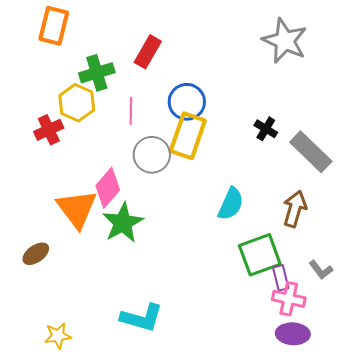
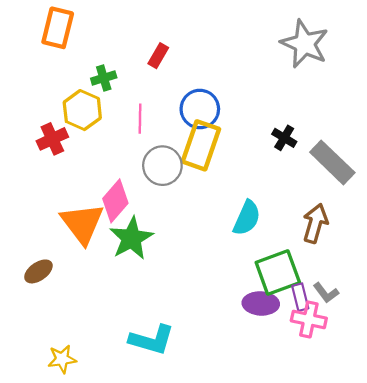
red rectangle: (148, 52) -> (158, 56), size x0.7
green cross: (97, 73) -> (104, 78), size x0.7
gray L-shape: (321, 270) -> (326, 293), moved
purple ellipse: (293, 334) -> (261, 303), moved

